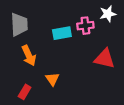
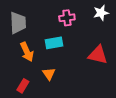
pink cross: (85, 26) -> (67, 18), moved
cyan rectangle: (62, 33) -> (54, 43), moved

